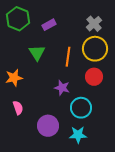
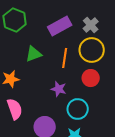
purple rectangle: (49, 25) -> (60, 26), moved, size x1.6
green triangle: (37, 53) -> (34, 54), turned 42
pink semicircle: (18, 108) -> (15, 109), size x1.5

